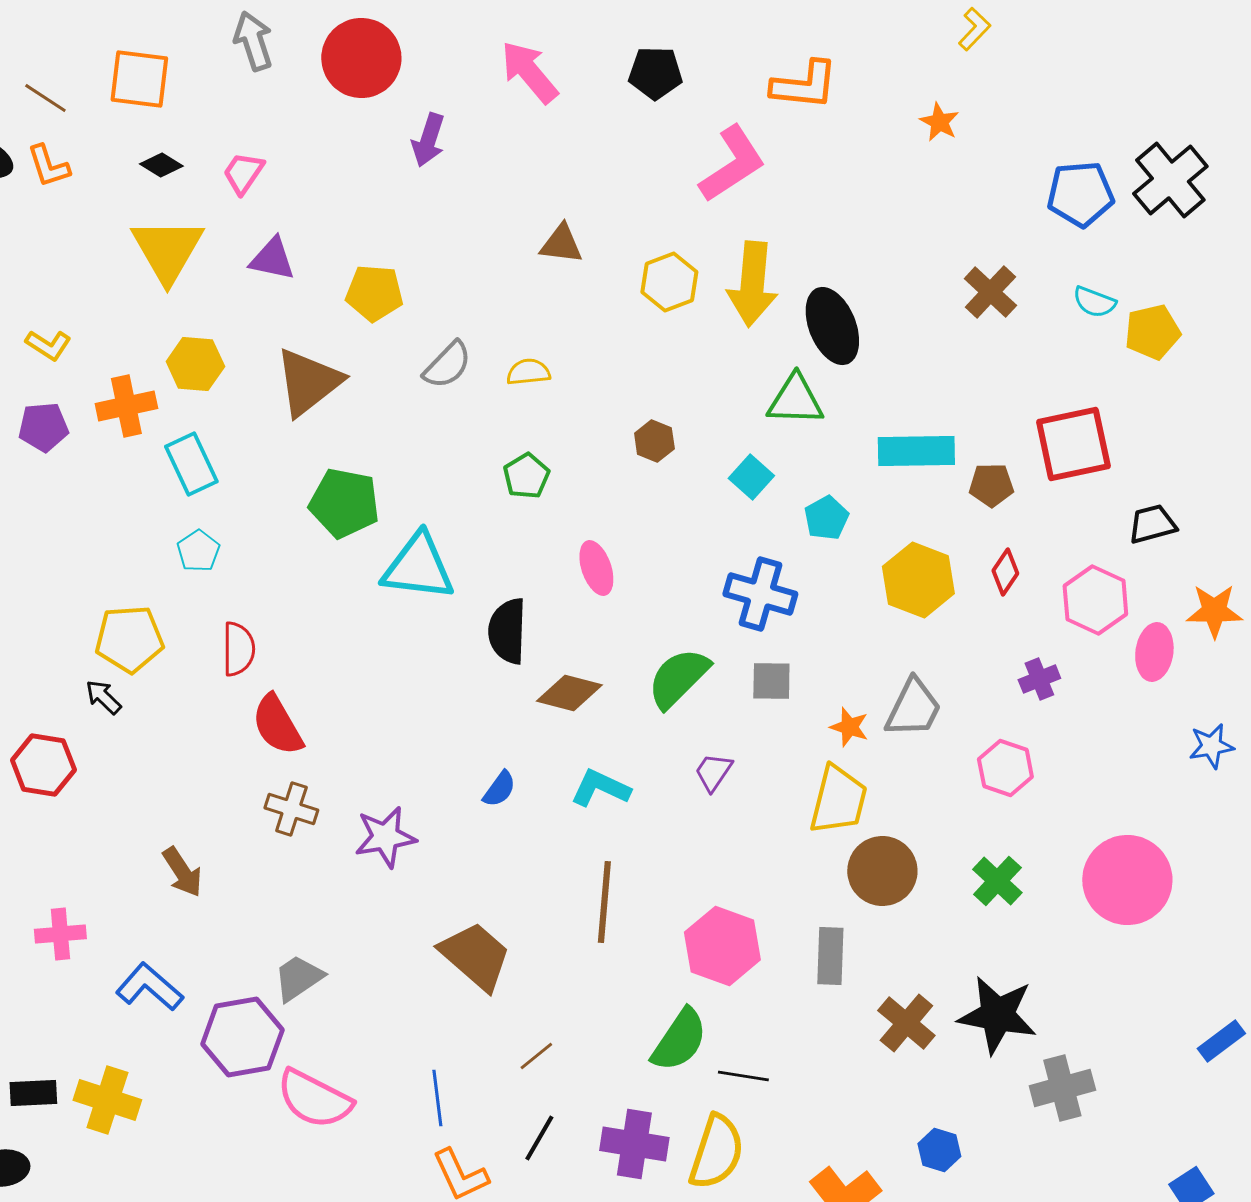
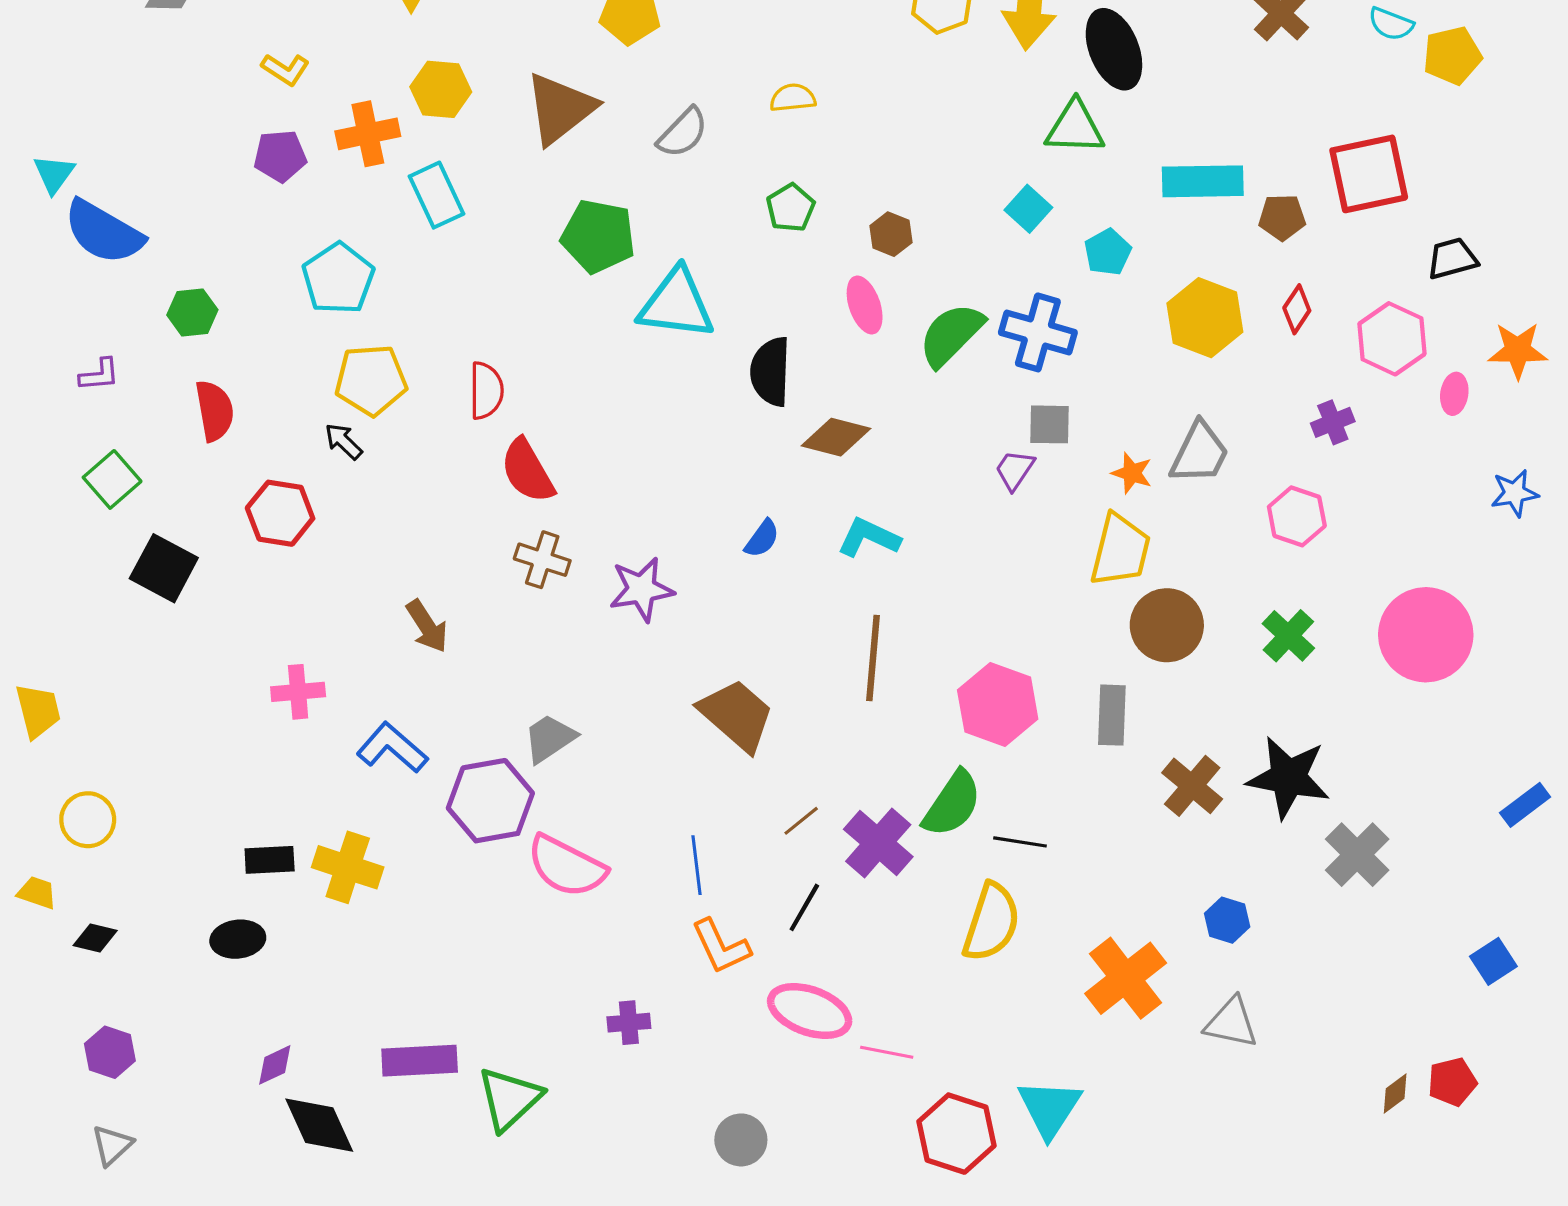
gray semicircle: (447, 365) -> (683, 133), moved
brown hexagon: (654, 441) -> (891, 234), moved
cyan pentagon: (198, 551) -> (338, 279), moved, size x1.6
pink ellipse: (1154, 652) -> (1454, 394), size x0.7
green semicircle: (678, 678) -> (951, 335), moved
purple trapezoid: (713, 772) -> (1015, 470), moved
gray cross: (1062, 1088) -> (1357, 855), turned -30
purple cross: (634, 1144) -> (878, 843), moved, turned 32

